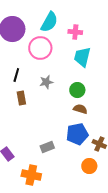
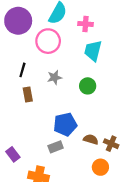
brown semicircle: (80, 109) -> (91, 139), moved
blue pentagon: (77, 134) -> (65, 124), moved

